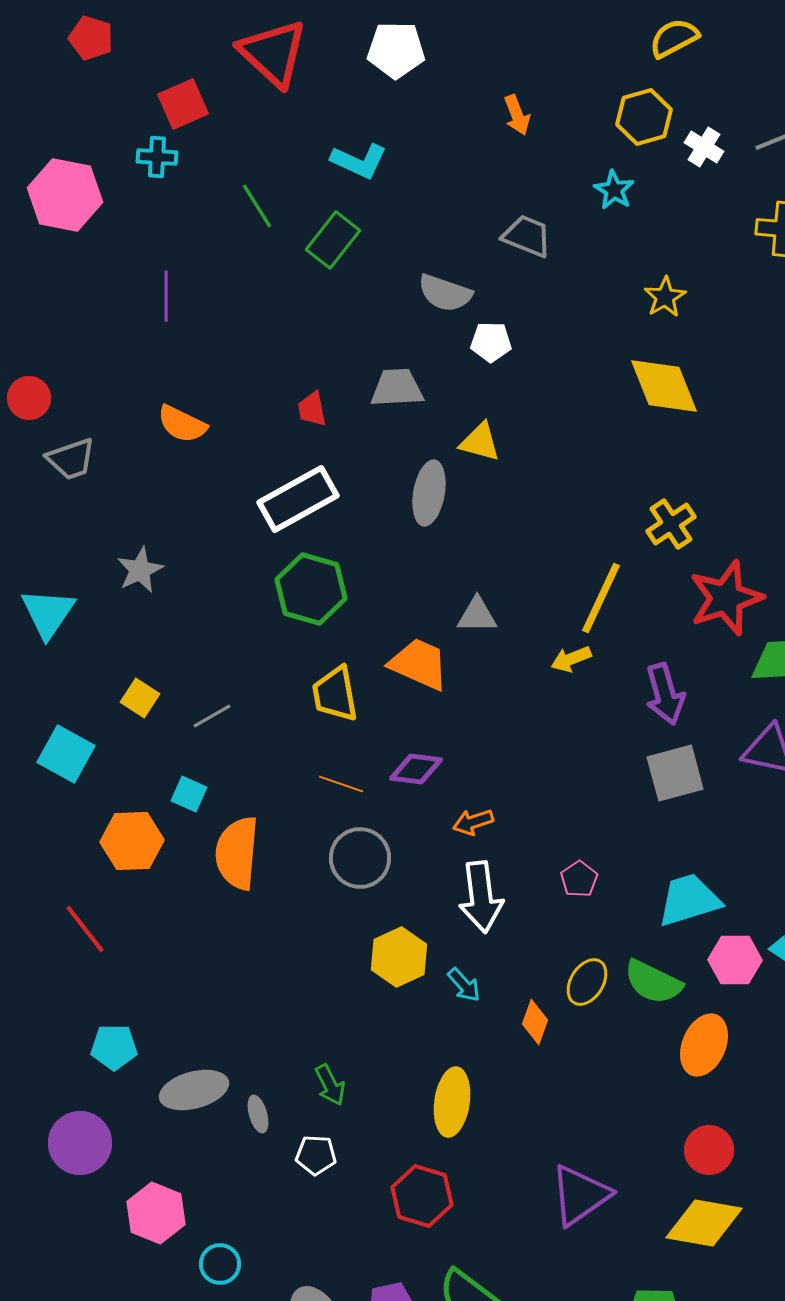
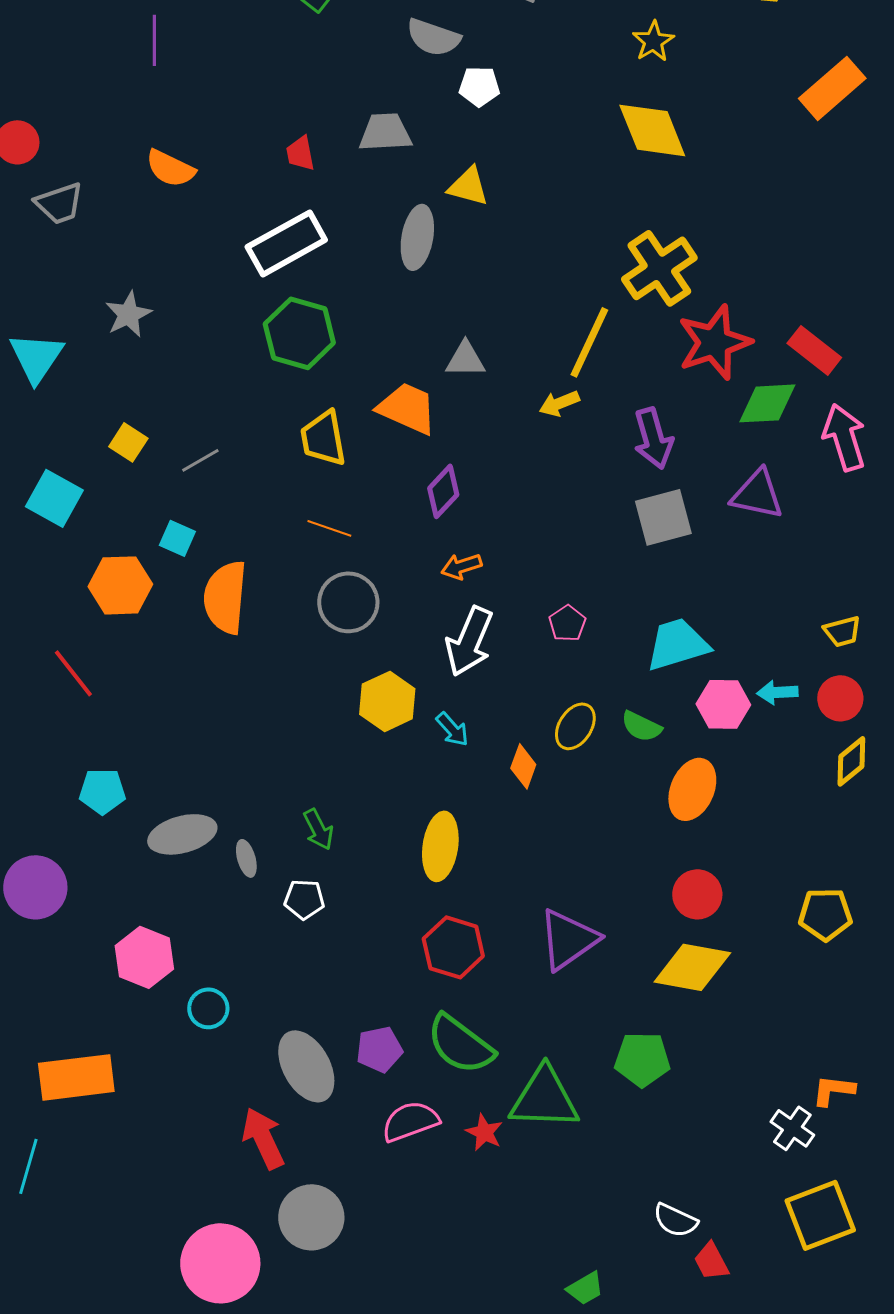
yellow cross: (671, 524) -> (659, 268), size x1.5
purple diamond: (416, 769) -> (443, 491), moved, turned -54
white arrow: (481, 897) -> (469, 641), turned 30
green semicircle: (653, 982) -> (641, 726), size x0.7
purple circle: (80, 1143) -> (35, 887), moved
red hexagon: (422, 1196) -> (453, 947), moved

